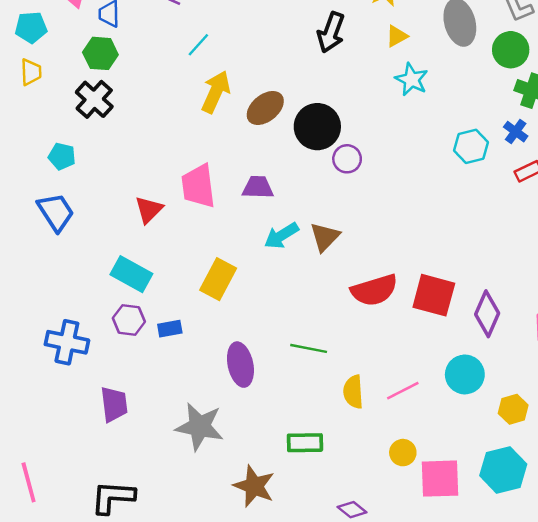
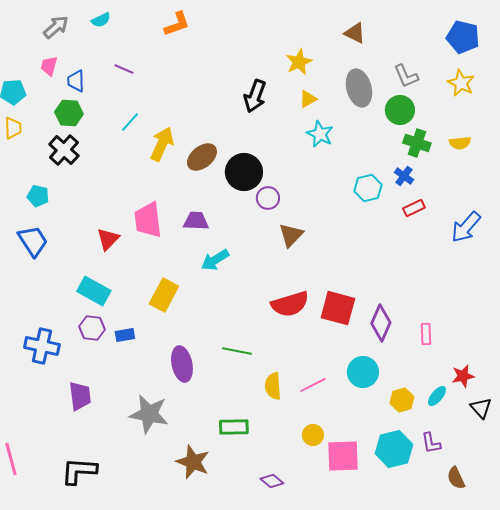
cyan line: (198, 45) -> (130, 122), moved
brown triangle: (325, 237) -> (291, 235), moved

